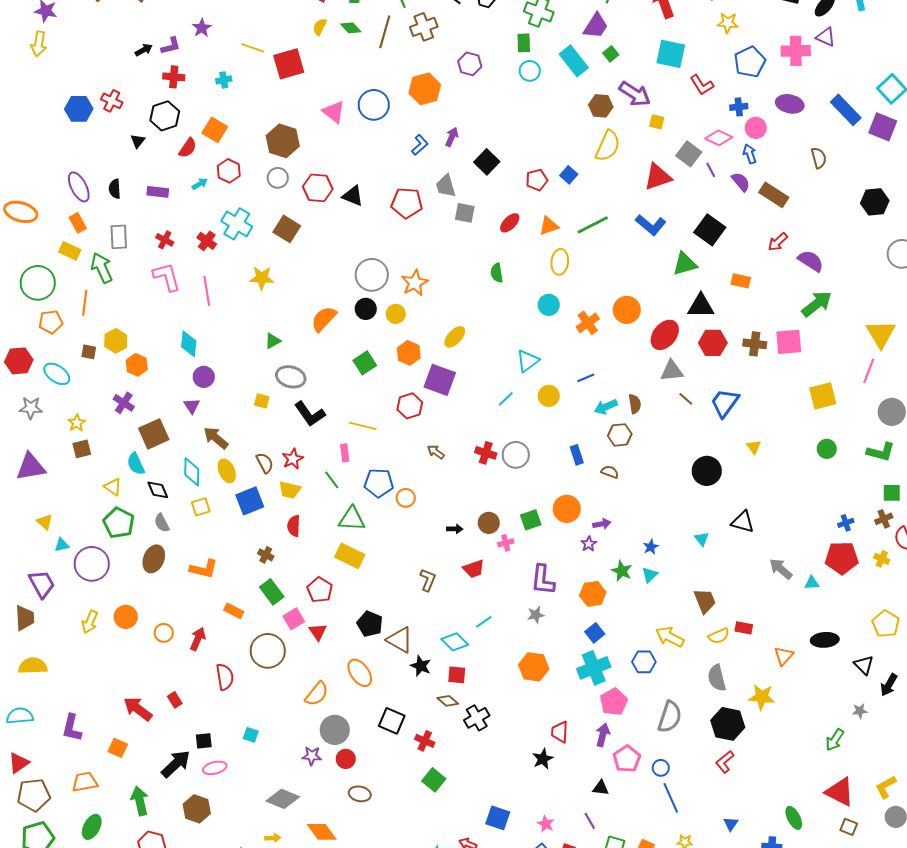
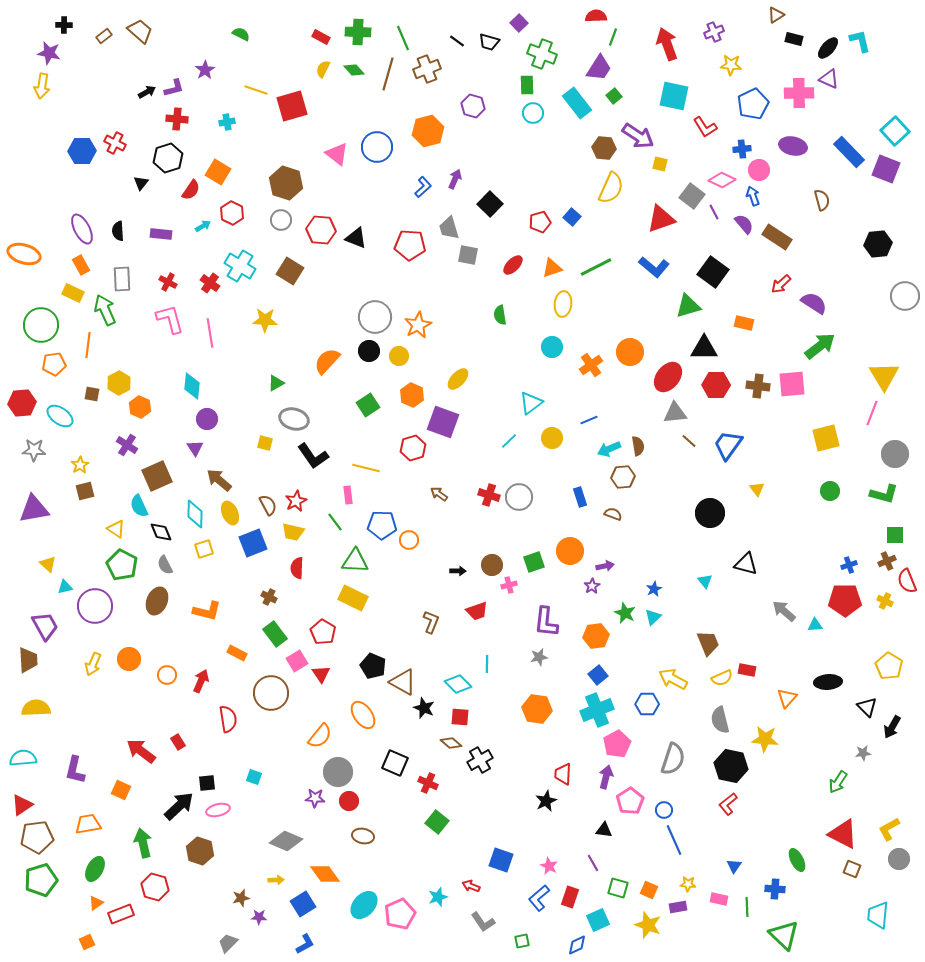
cyan line: (484, 622) -> (487, 664), turned -54

